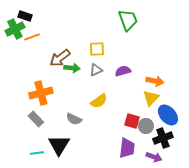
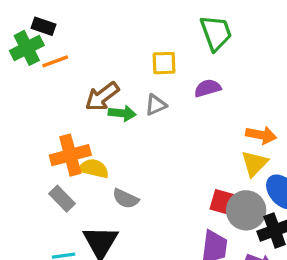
yellow square: (97, 49) -> (164, 63), moved
gray triangle: (96, 70) -> (156, 105), moved
purple semicircle: (123, 71) -> (208, 88), moved
yellow semicircle: (99, 101) -> (94, 168), moved, turned -132
gray circle: (146, 126) -> (246, 210), size x1.5

